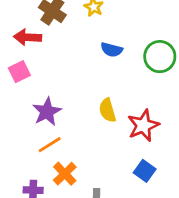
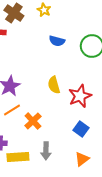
orange cross: (65, 174) -> (33, 121), moved

